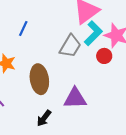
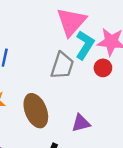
purple triangle: (75, 98) -> (81, 123), size x0.7

